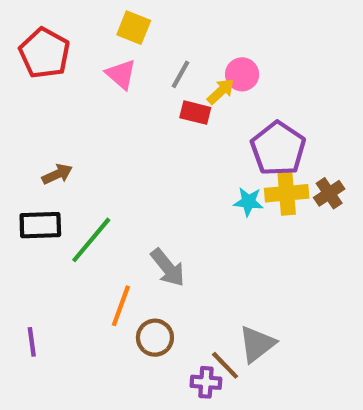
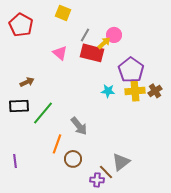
pink triangle: (121, 74) -> (60, 53), moved
red rectangle: (195, 113) -> (92, 53), size x1.6
cyan star: (248, 202) -> (108, 91), moved

